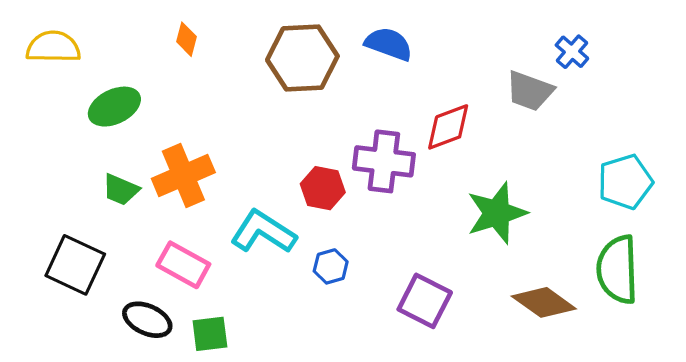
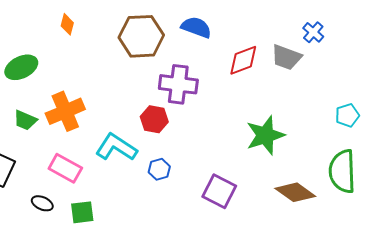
red diamond: (448, 127) -> (243, 60), moved
purple cross: (384, 161) -> (178, 84), moved
cyan pentagon: (625, 182) -> (347, 115), size x0.7
black ellipse: (147, 320) -> (42, 203), size x0.7

